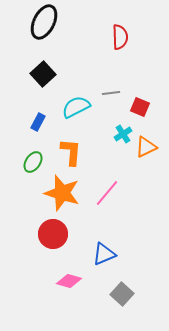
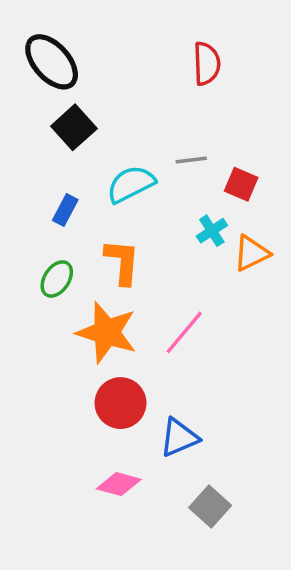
black ellipse: (44, 22) -> (52, 62), moved, turned -68
red circle: (53, 234) -> (121, 403), moved

